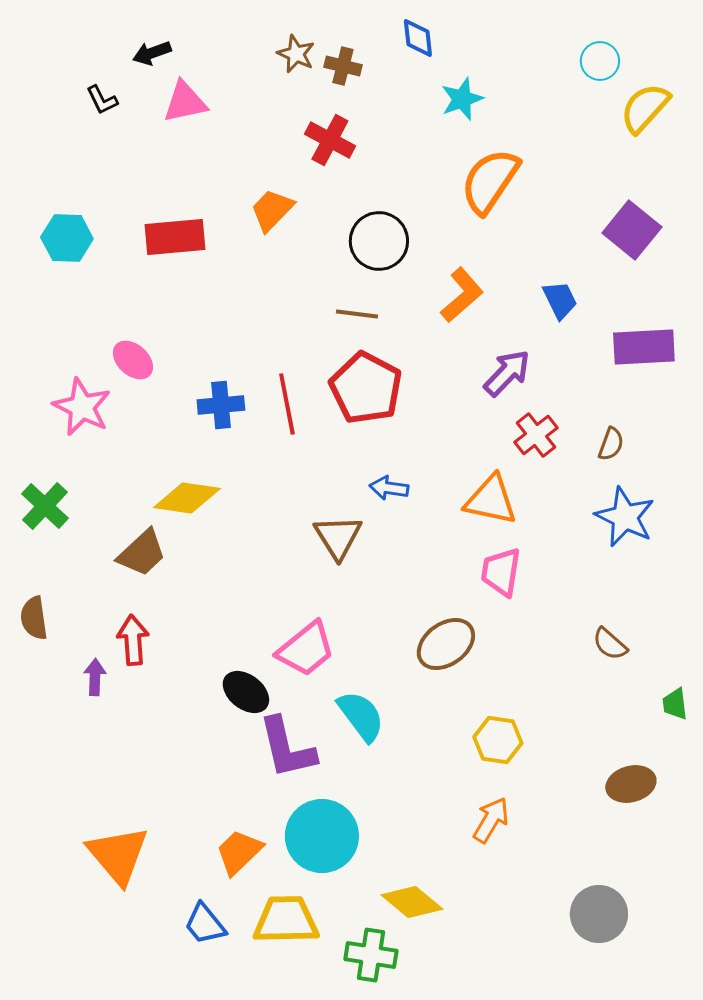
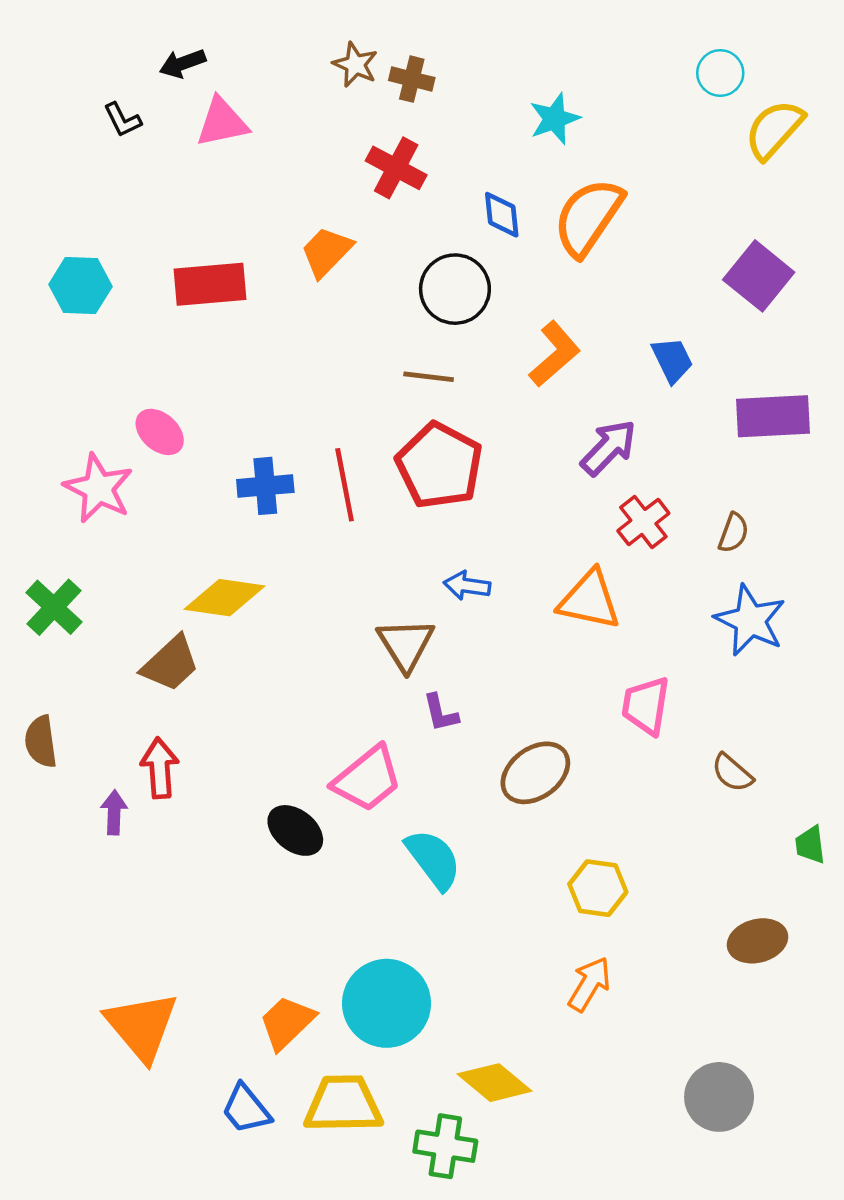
blue diamond: (418, 38) -> (502, 215), moved
pink trapezoid: (501, 572) -> (646, 706), moved
purple L-shape: (287, 748) -> (441, 713), moved, size x0.5

